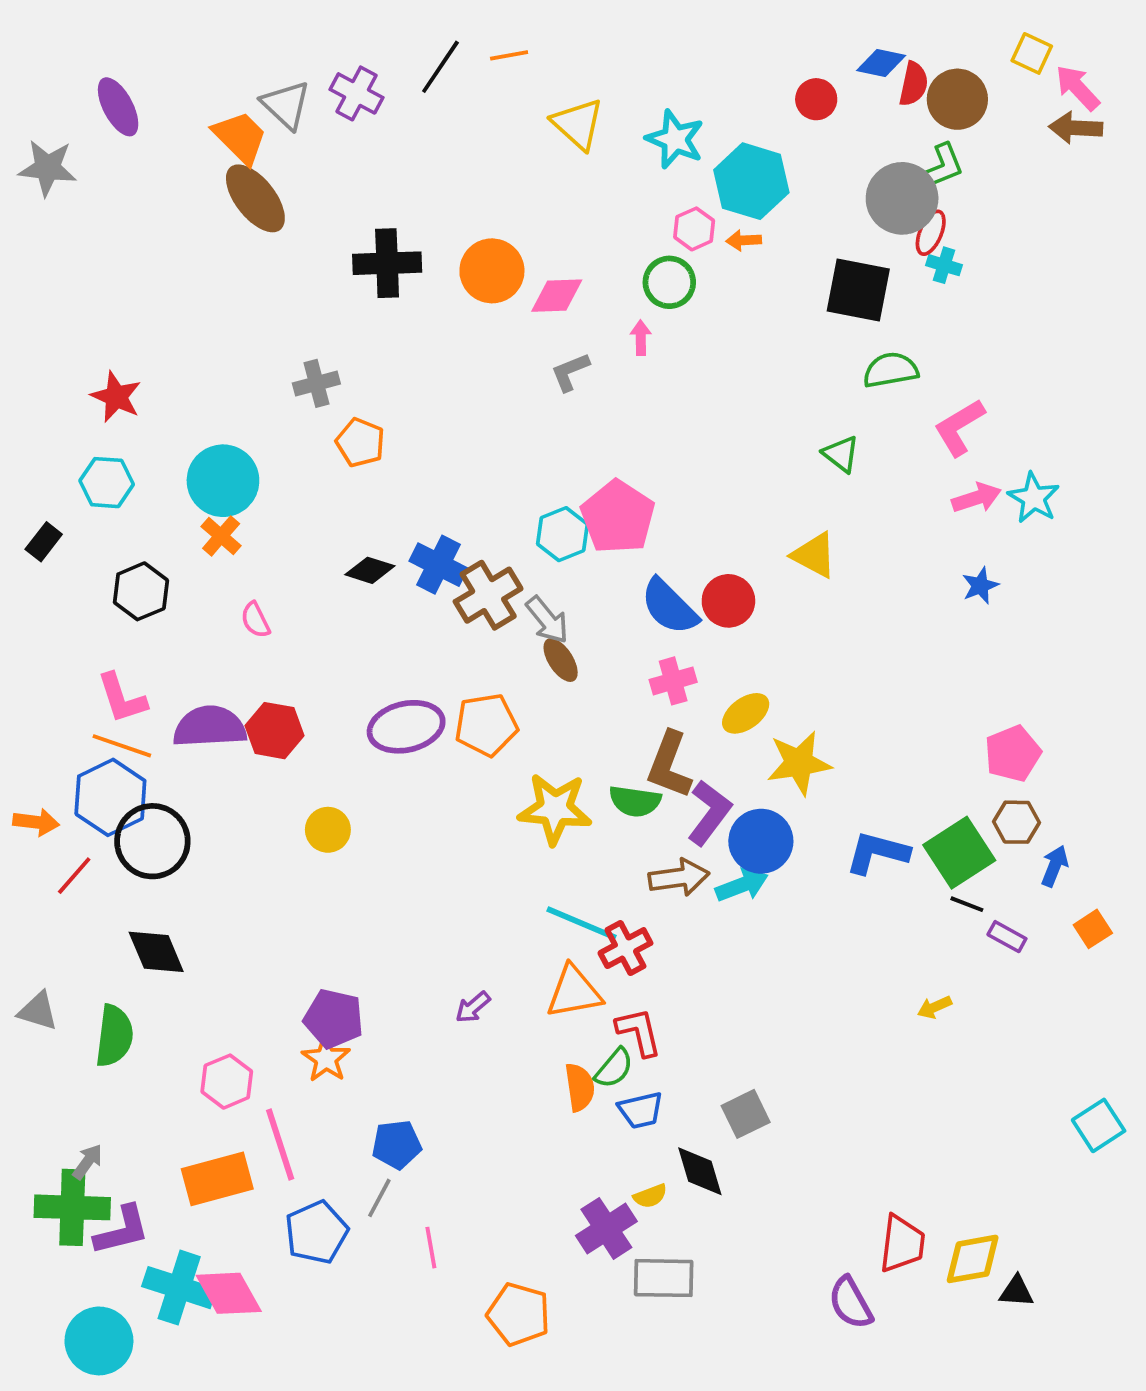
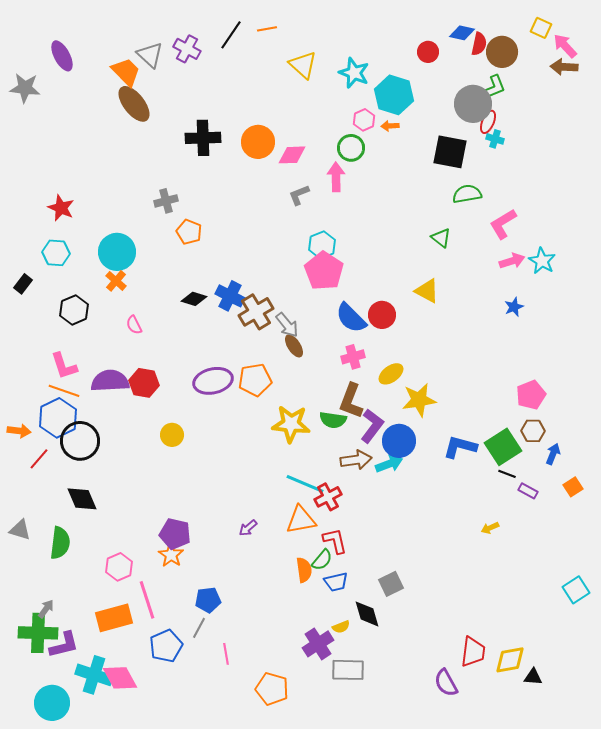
pink arrow: (641, 338) -> (336, 177), size x1.6
cyan hexagon: (563, 534) -> (322, 245), moved

